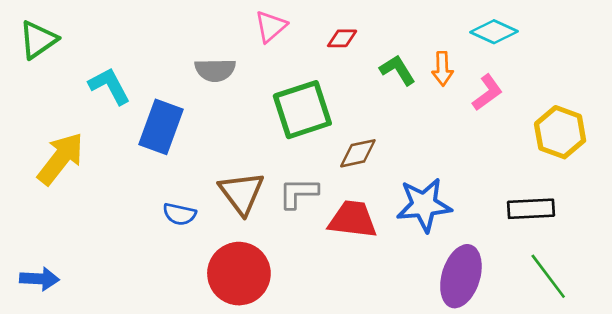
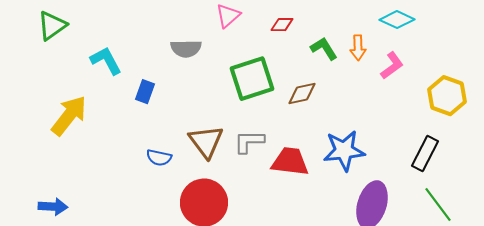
blue rectangle: (161, 127) -> (145, 92), size x0.6
brown diamond: (358, 153) -> (302, 94), moved
black rectangle: (531, 209) -> (425, 154), turned -60

